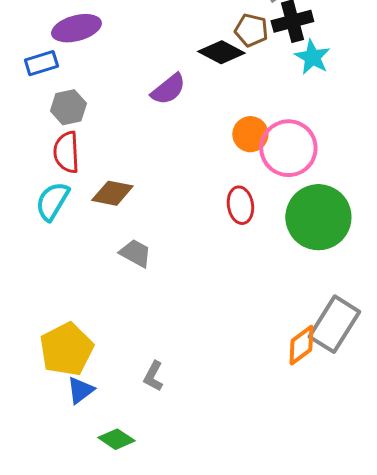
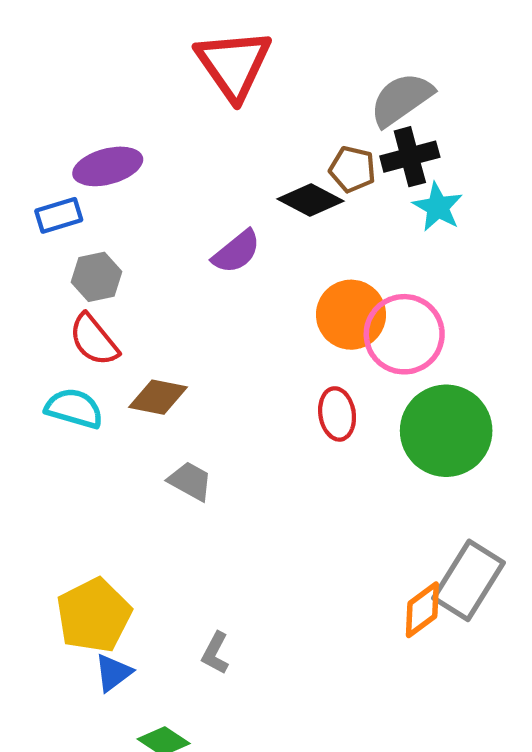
orange circle: (250, 134) -> (351, 315), size x1.4
red semicircle: (66, 152) -> (94, 340), turned -36
cyan semicircle: (52, 201) -> (74, 408), turned 75

